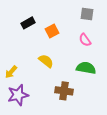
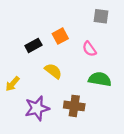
black rectangle: (28, 23) -> (33, 45), moved
pink semicircle: (85, 40) -> (89, 49), moved
purple star: (18, 95) -> (37, 108), moved

